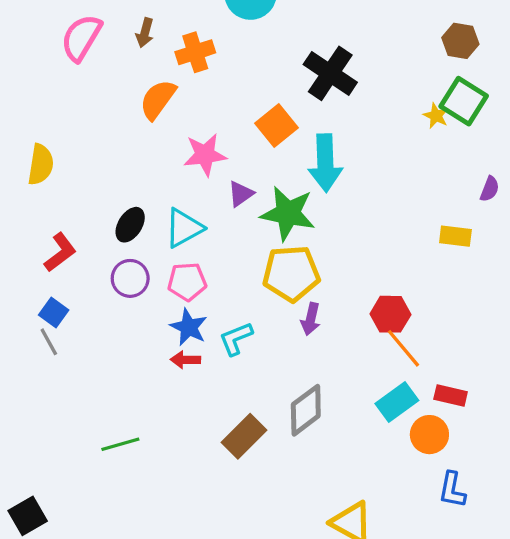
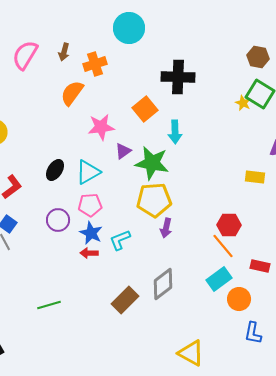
black cross: (330, 73) -> (178, 77), turned -32
cyan arrow: (325, 163) -> (175, 132), size x0.7
purple circle: (130, 278) -> (58, 220), moved
red hexagon: (390, 314) -> (229, 225), moved
red rectangle: (451, 396) -> (260, 266), moved

